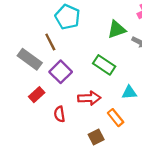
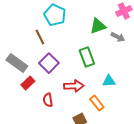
gray rectangle: (30, 59) -> (17, 63), moved
green rectangle: (104, 65) -> (87, 57), turned 36

